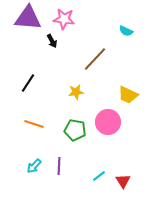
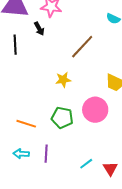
black line: (28, 83) -> (15, 45), moved, turned -36
orange line: (34, 124) -> (26, 124), moved
cyan arrow: (34, 166) -> (21, 154), turned 49

